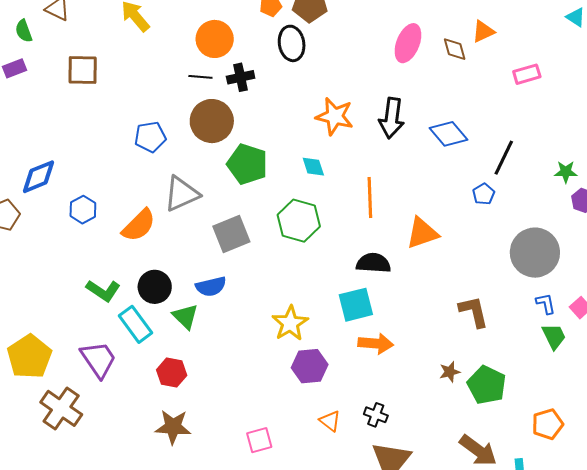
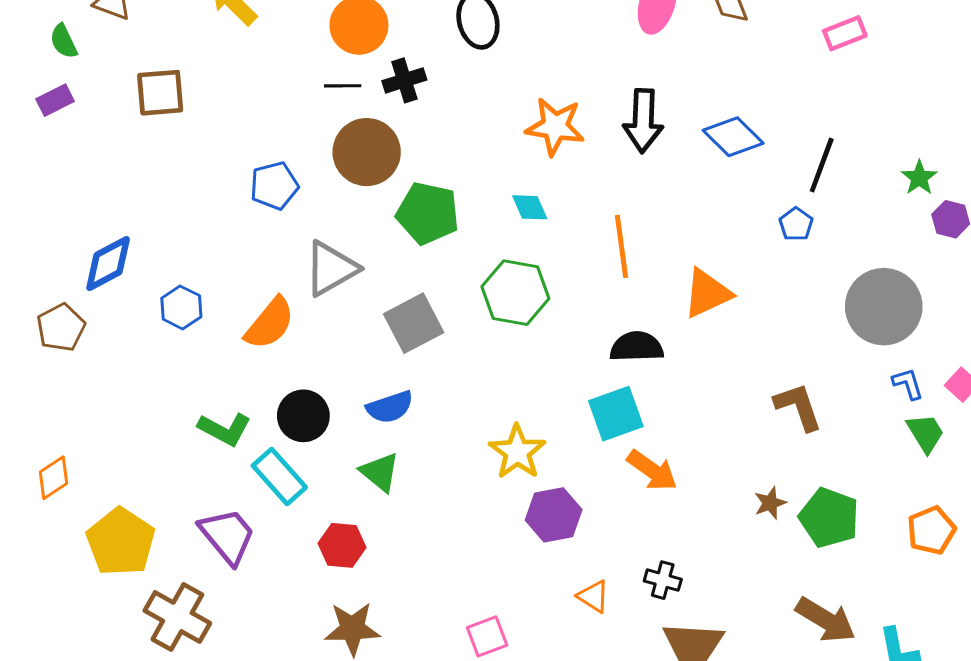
green star: (566, 172) -> (919, 178), turned -30
green triangle: (185, 316) -> (380, 472), moved
orange arrow: (376, 344) -> (652, 470), turned 36
orange pentagon: (548, 424) -> (931, 530), moved

